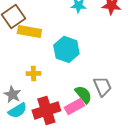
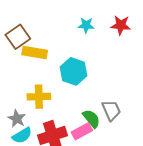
yellow cross: (33, 73) -> (39, 97), size x1.5

